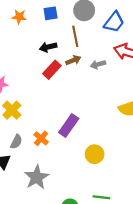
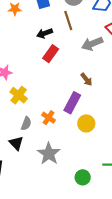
brown arrow: (73, 60) -> (86, 79), moved, turned 80
gray arrow: (98, 64) -> (92, 44), size x1.5
yellow circle: (95, 154) -> (86, 123), moved

